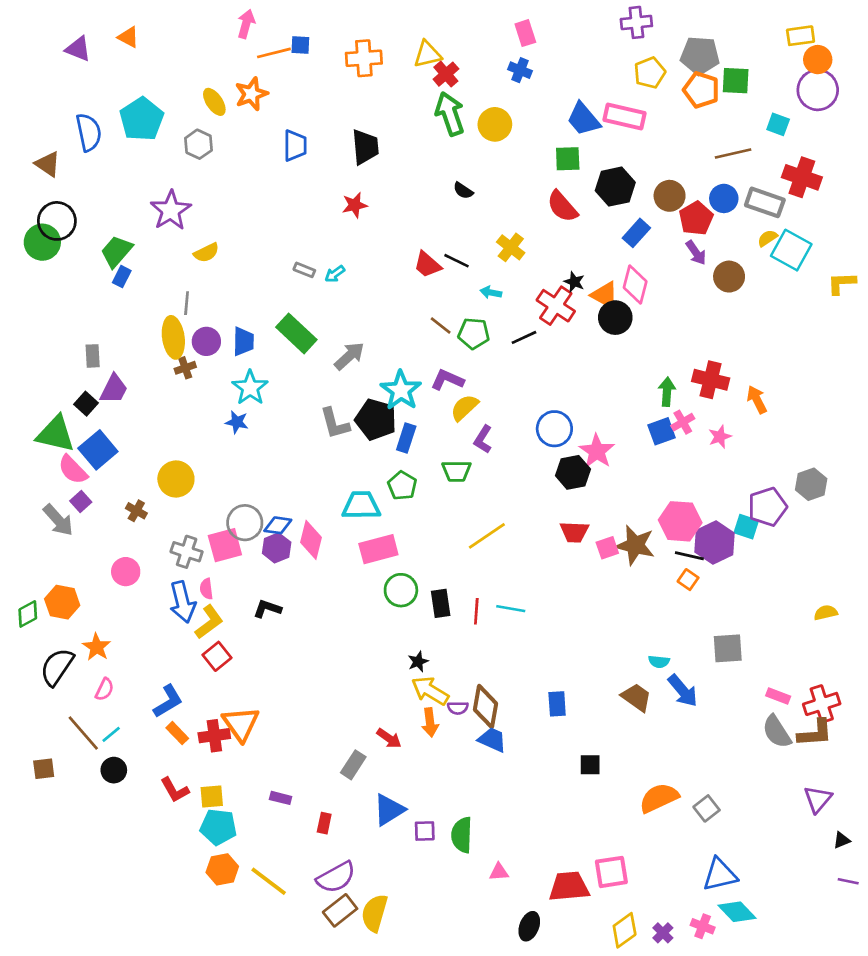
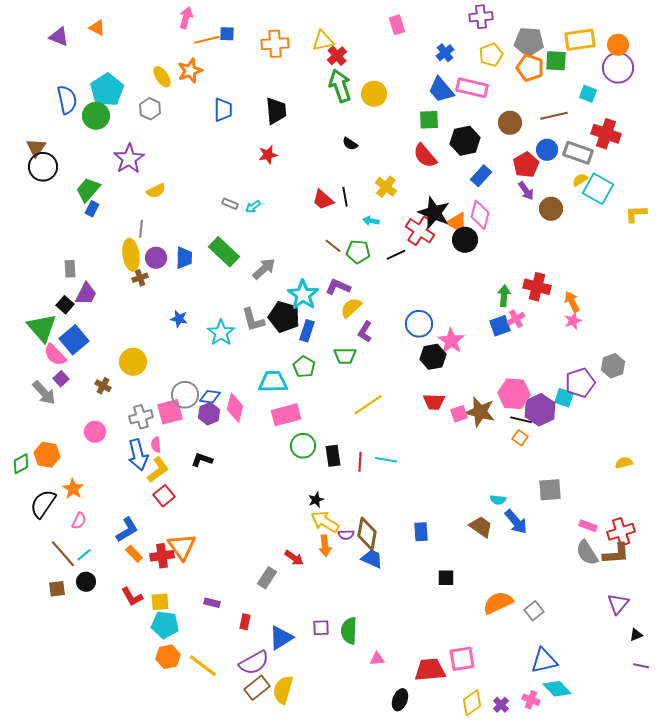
yellow rectangle: (801, 36) -> (580, 40), moved, size x1.4
blue cross: (520, 70) -> (445, 53), moved, turned 30
brown triangle: (48, 164) -> (36, 148), moved, turned 30
brown circle: (670, 196) -> (510, 123), moved
green circle: (42, 242) -> (96, 116), moved
black line: (456, 261) -> (345, 197), turned 54
black star: (574, 282) -> (434, 213), size x2.0
cyan star: (250, 388) -> (221, 333), moved
green triangle: (56, 434) -> (42, 328), turned 36
pink star: (720, 437) -> (573, 321), moved
gray cross: (187, 552) -> (141, 417), turned -35
brown square: (44, 769) -> (57, 589), moved
blue triangle: (389, 810) -> (281, 638), moved

